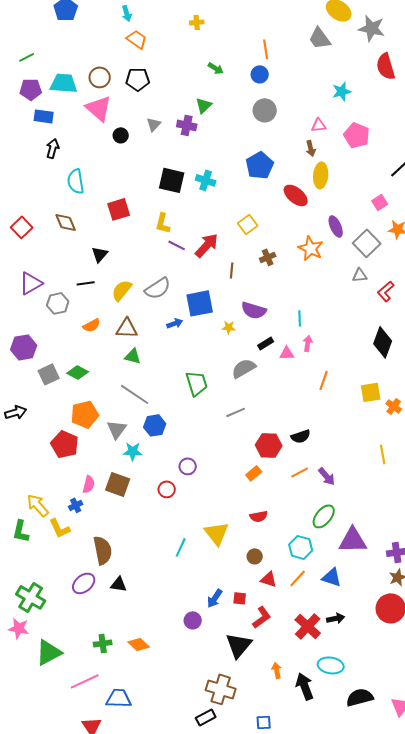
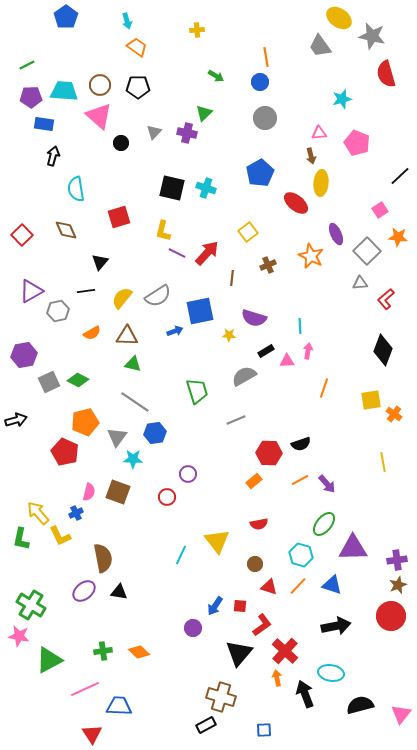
black arrow: (336, 618) -> (336, 626), size x1.6
red cross: (308, 626) -> (285, 651), moved

